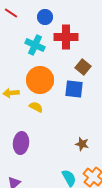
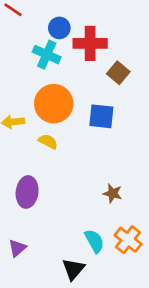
blue circle: (45, 17) -> (59, 28), moved
brown square: (83, 67) -> (118, 73), moved

